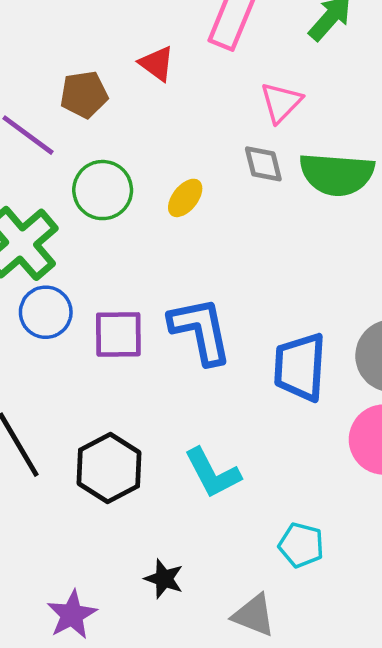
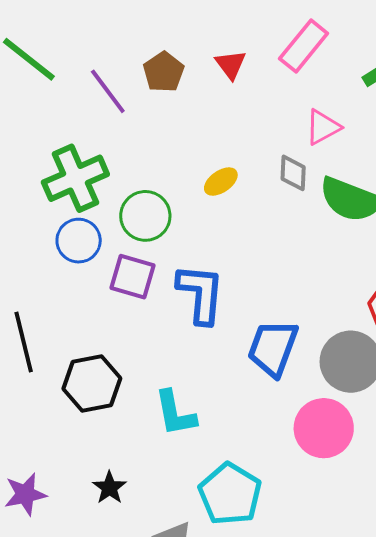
brown pentagon: (84, 95) -> (164, 72), turned 30
green circle: (103, 190) -> (145, 216), moved
cyan pentagon: (301, 545) -> (230, 494), size x1.6

